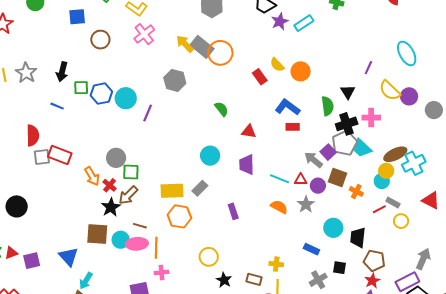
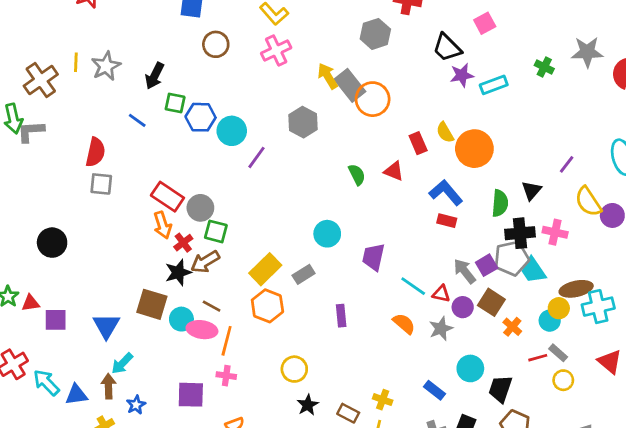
orange circle: (301, 71) -> (474, 149), size x1.4
red triangle: (249, 131) -> (394, 171), moved
red rectangle: (60, 155) -> (167, 197), moved
yellow rectangle: (172, 191) -> (265, 269), turned -55

